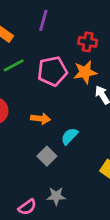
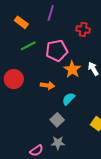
orange star: (85, 72) -> (72, 69), moved, turned -30
gray square: (47, 156) -> (57, 120), moved

